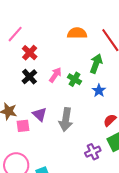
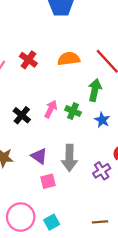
red cross: (30, 53) -> (28, 60), moved
pink square: (23, 126) -> (48, 181), moved
purple cross: (93, 152) -> (102, 171), moved

